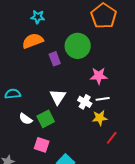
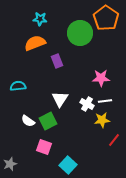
green circle: (78, 46) -> (80, 33), moved
cyan semicircle: (13, 94) -> (18, 86), moved

